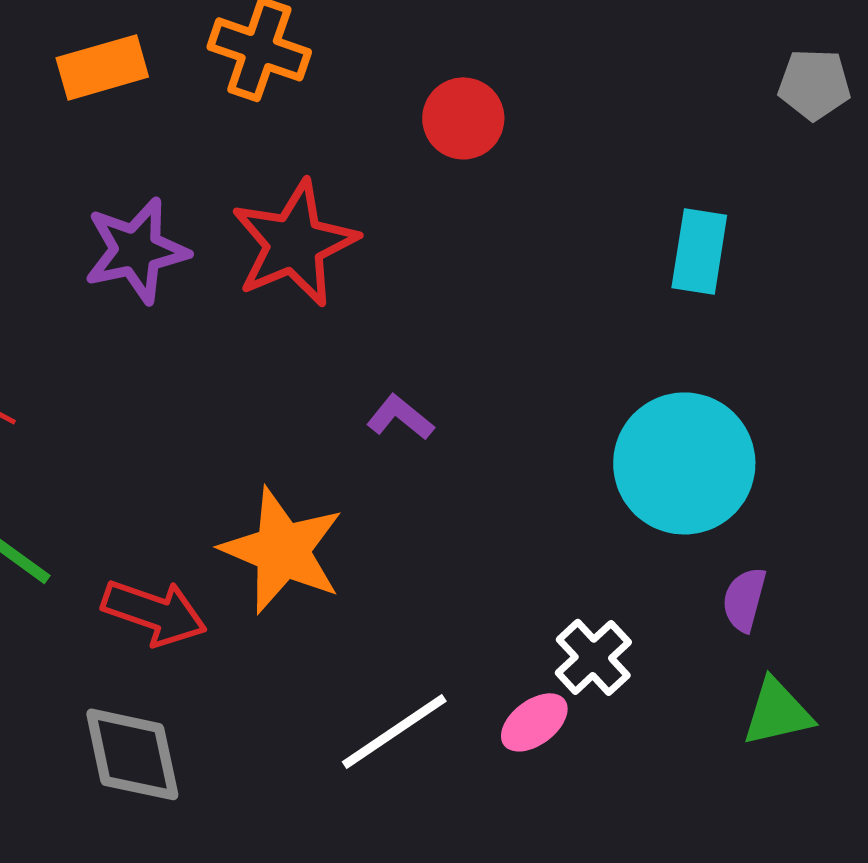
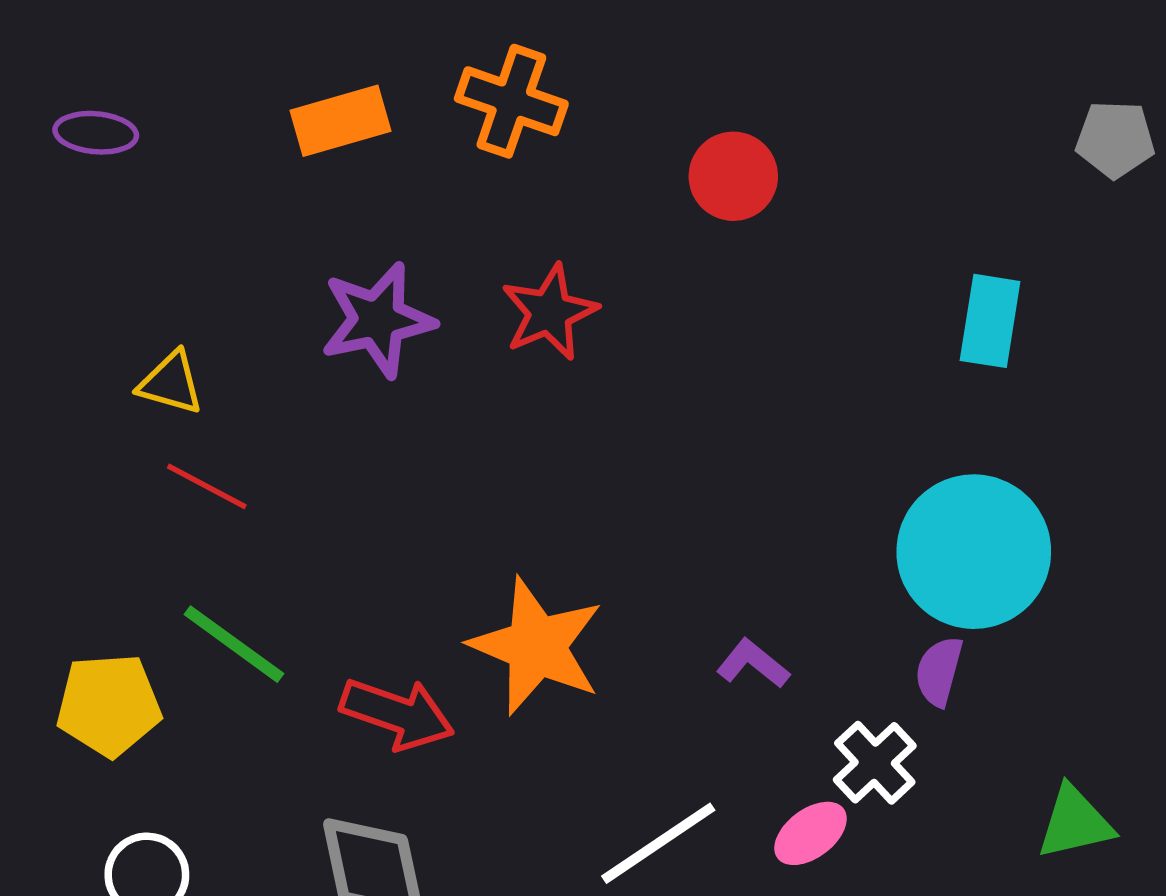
red star: (294, 243) -> (549, 312), size x0.7
purple L-shape: (400, 417) -> (753, 664), moved
purple semicircle: (744, 599) -> (939, 671), moved

